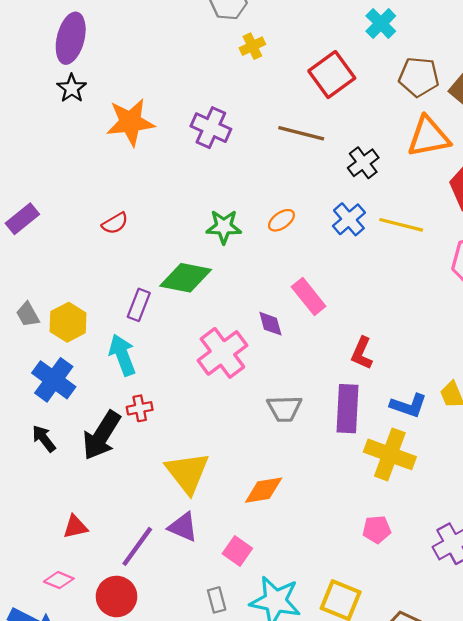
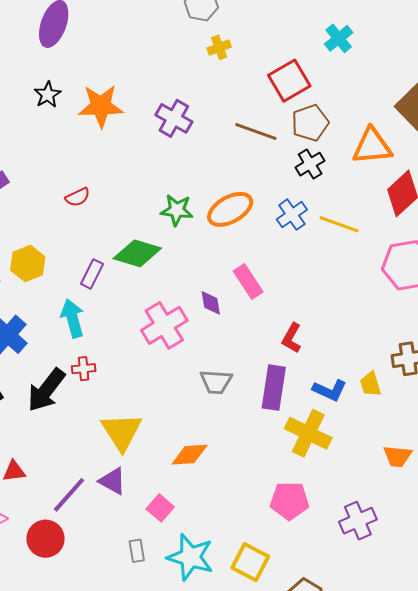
brown pentagon: (419, 77) -> (310, 123), moved, turned -30
black star: (72, 88) -> (48, 95), moved
orange ellipse: (281, 220) -> (230, 209), size x1.8
yellow hexagon: (68, 322) -> (28, 264), moved
pink pentagon: (377, 529) -> (289, 501), size x1.5

